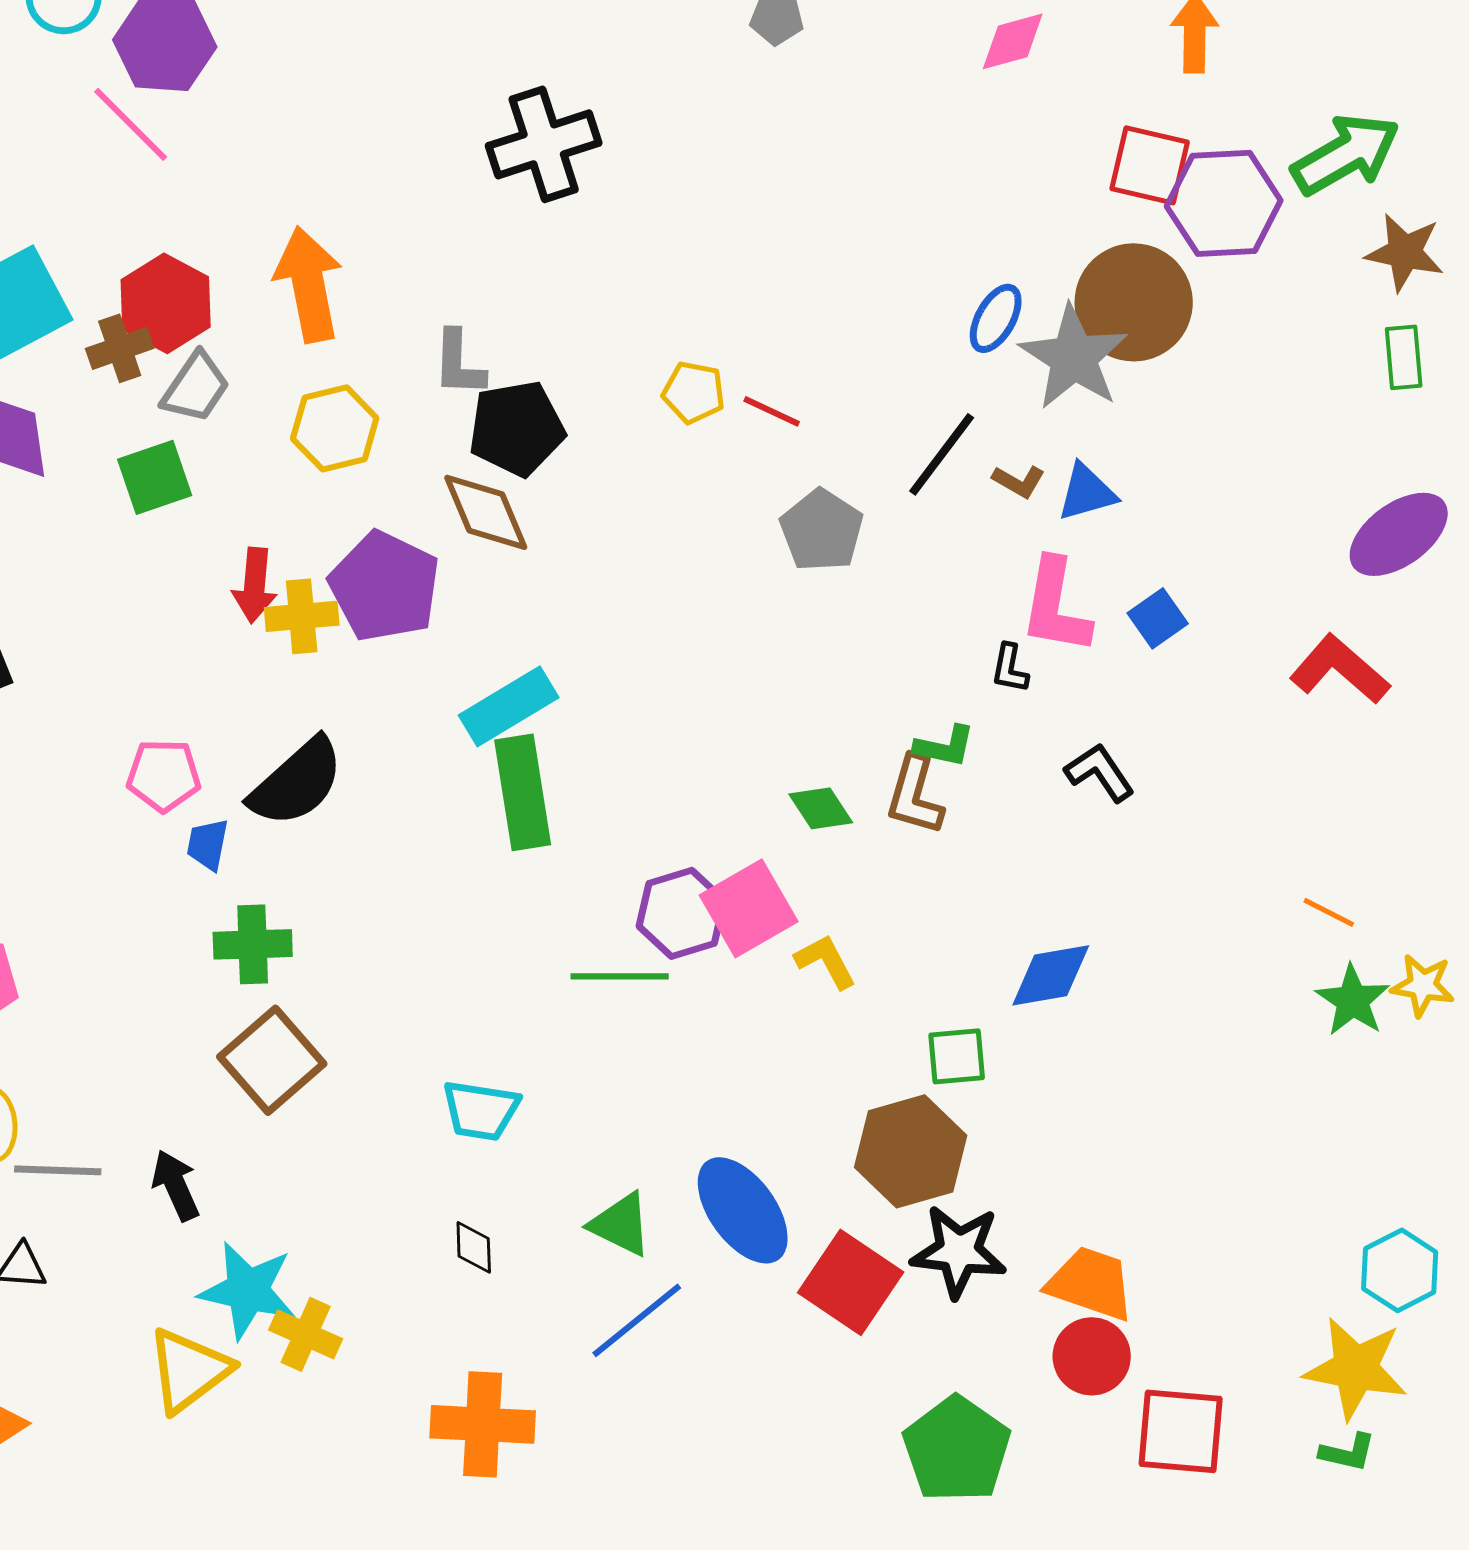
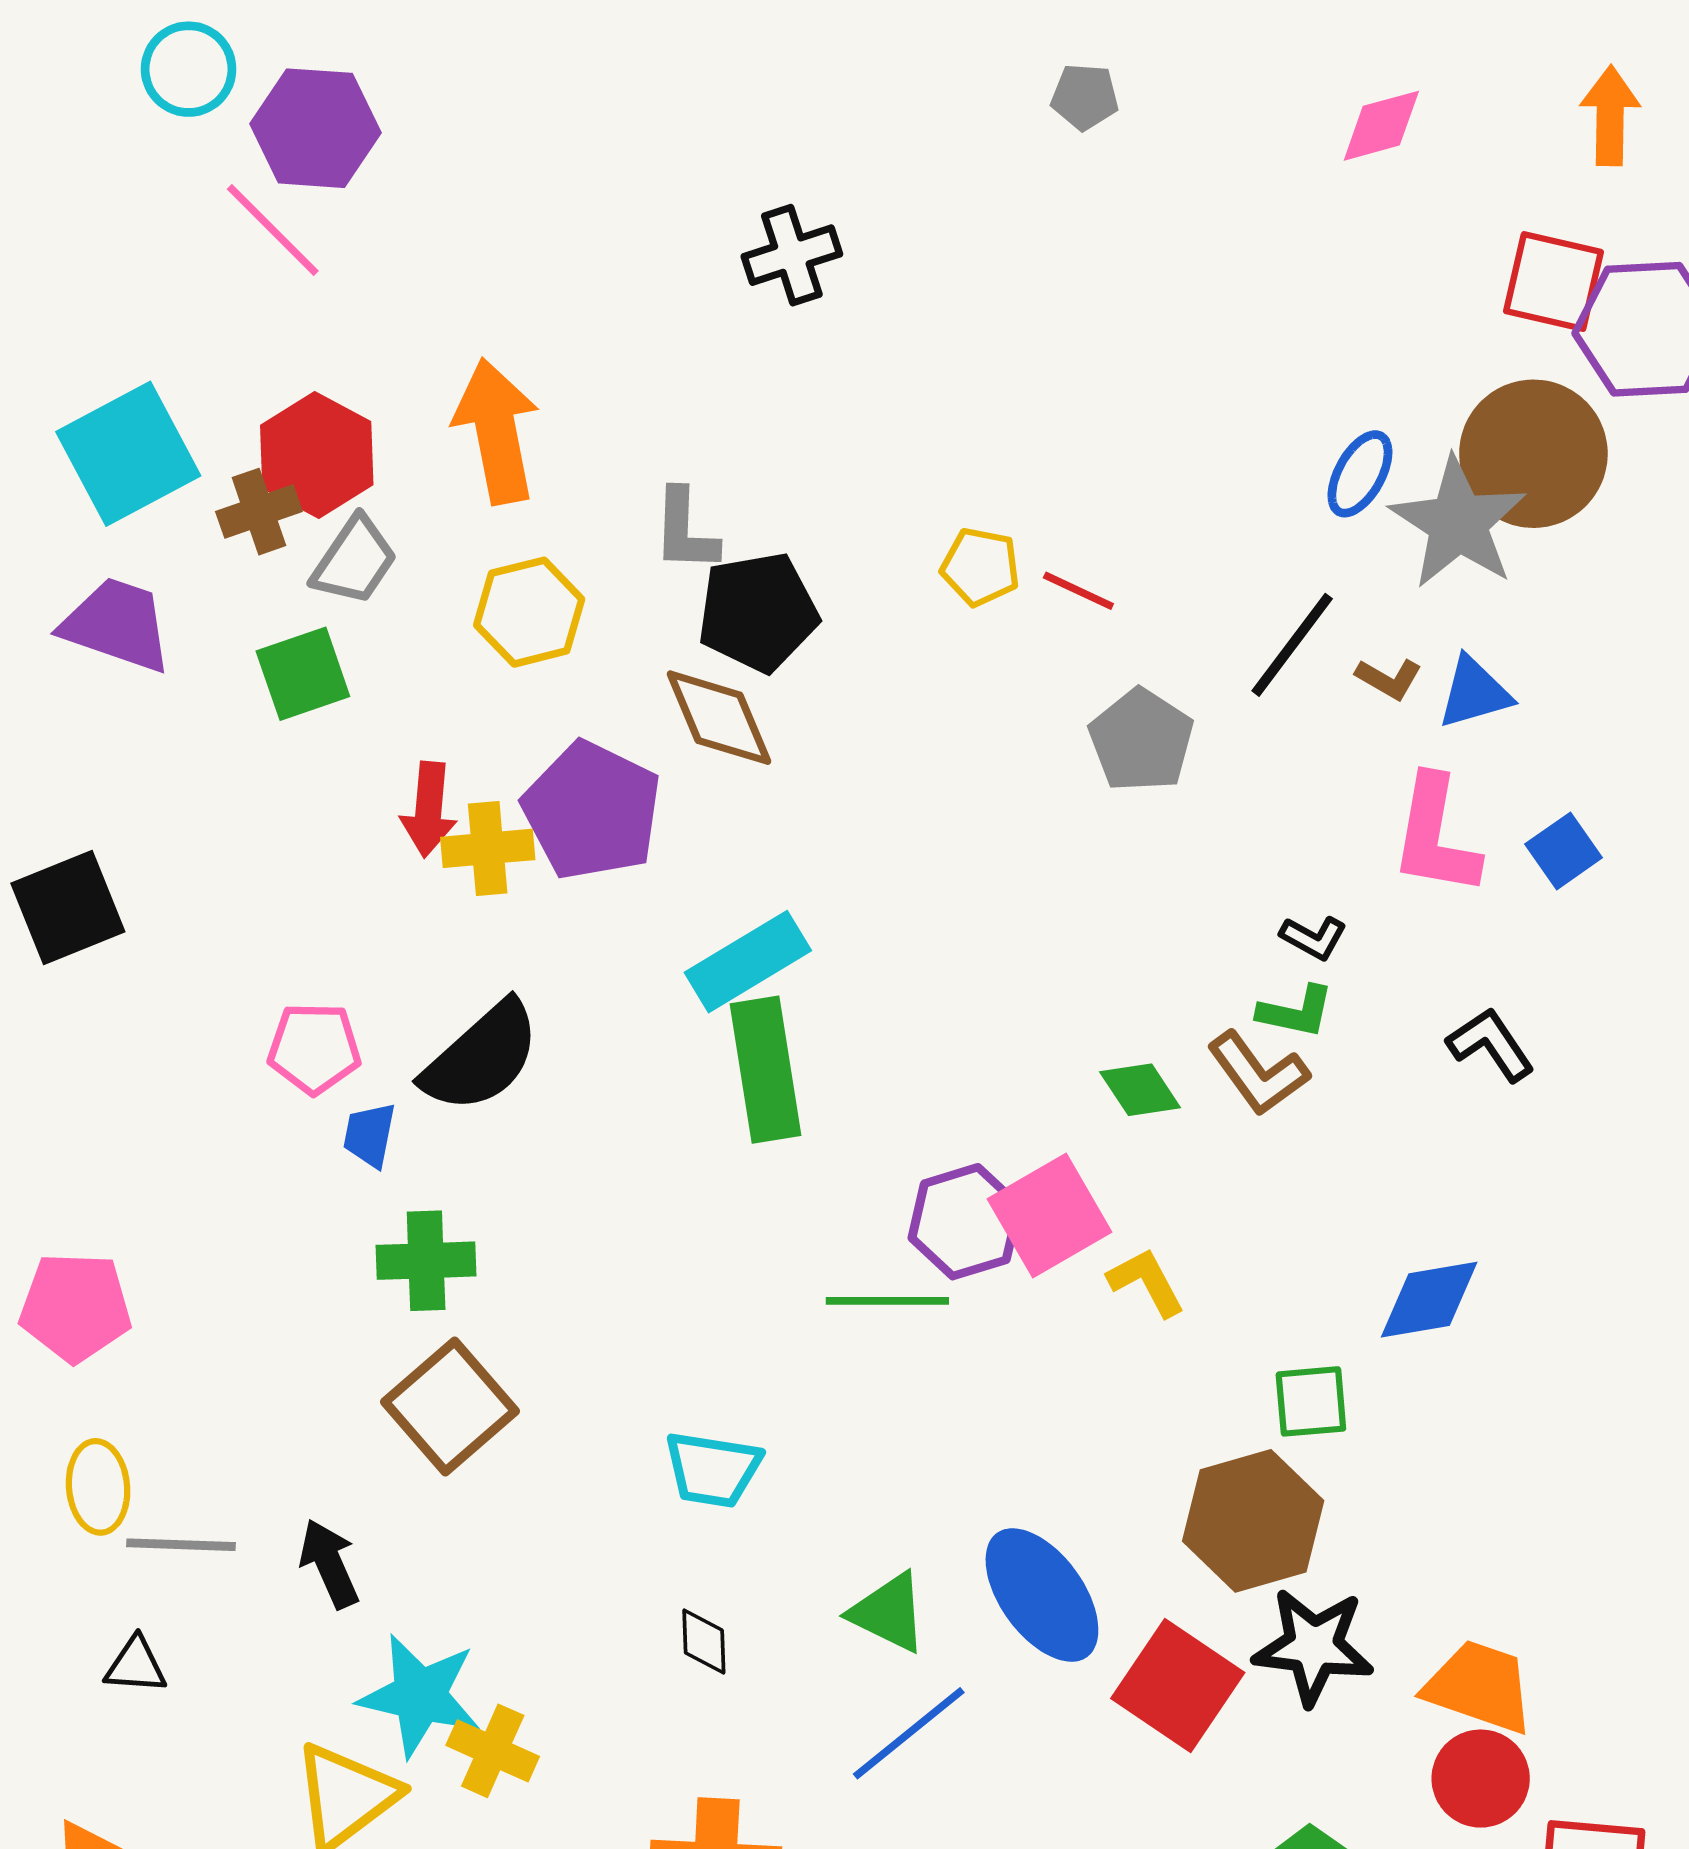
black cross: (544, 144) -> (792, 255), size x0.7
black L-shape: (1010, 668) -> (1313, 938), moved, turned -72
brown L-shape: (915, 795) -> (1258, 1073), turned -52

